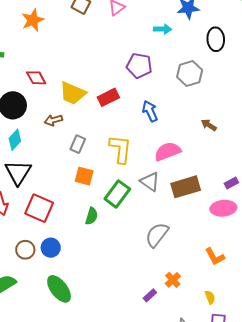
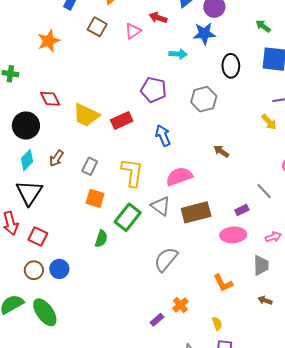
brown arrow: (53, 120) -> (56, 158), moved, turned -42
red square: (39, 208) -> (38, 236), moved, size x0.7
green ellipse: (59, 289) -> (45, 312), moved

